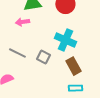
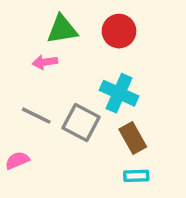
gray square: (43, 57) -> (81, 122), size x1.5

